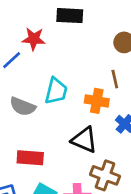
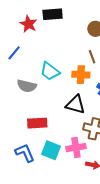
red star: (34, 39) -> (28, 24), moved, turned 30
cyan trapezoid: (56, 91) -> (50, 71), turned 120

